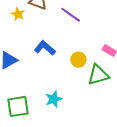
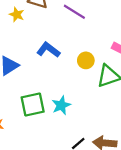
green square: (18, 106) -> (33, 104), moved

